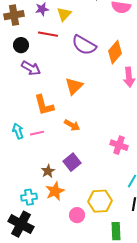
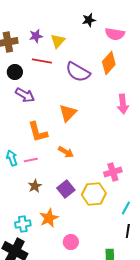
orange diamond: (115, 52) -> (109, 63), moved
pink cross: (119, 145) -> (113, 172), turned -36
brown star: (48, 171) -> (35, 186), moved
yellow hexagon: (100, 201) -> (94, 194), moved

